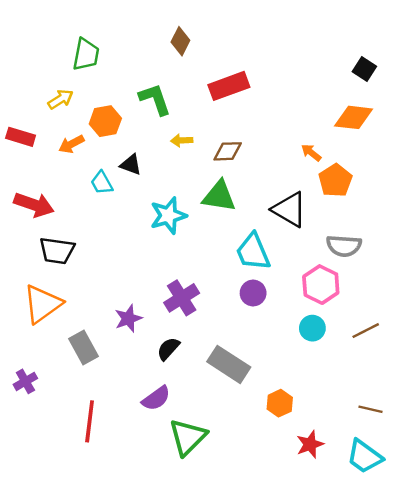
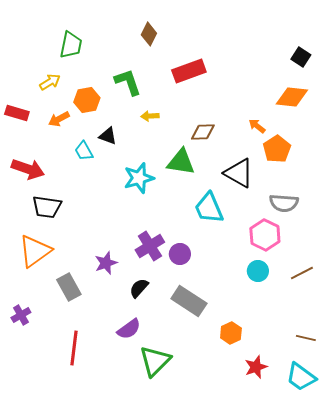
brown diamond: (228, 151) -> (203, 132), moved
purple circle: (253, 293) -> (180, 254), moved

